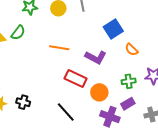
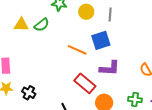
blue square: (113, 29) -> (101, 40), moved
purple L-shape: (96, 57) -> (110, 68), turned -40

